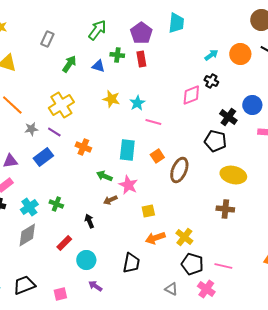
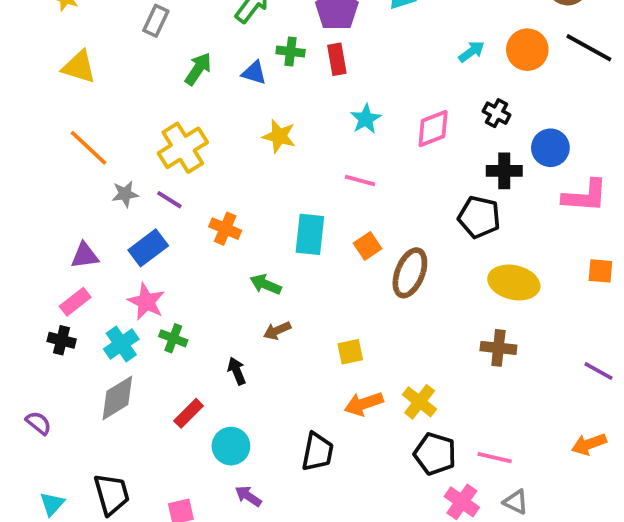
black cross: (211, 81) -> (497, 113), moved
cyan star: (137, 103) -> (366, 119), moved
black cross: (228, 117) -> (504, 171), turned -36
pink star: (128, 185) -> (146, 302), moved
black trapezoid: (24, 285) -> (112, 494), turned 95
gray triangle: (171, 289) -> (516, 502), moved

